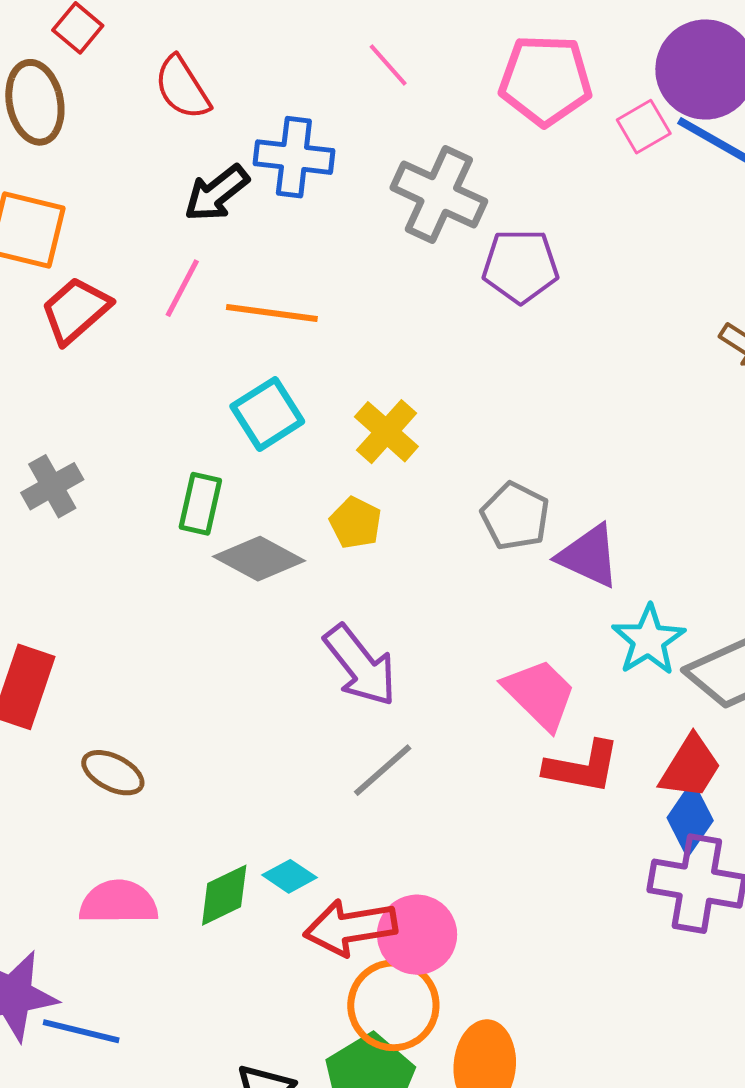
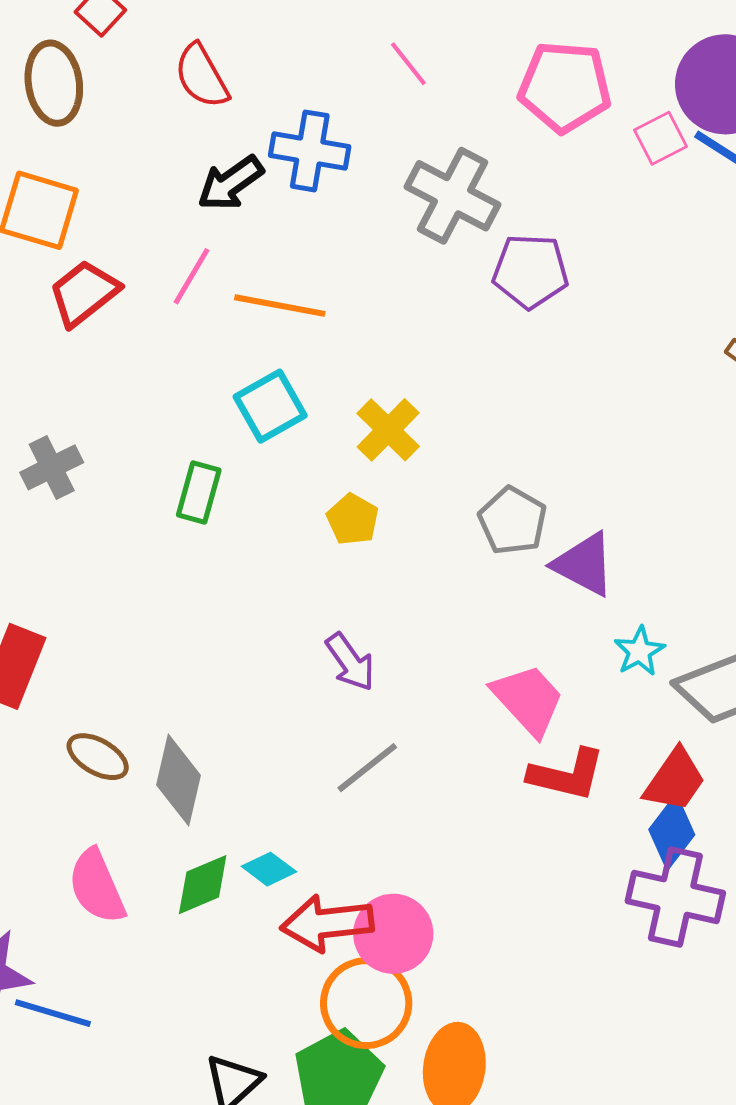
gray diamond: (259, 559) -> (179, 780), moved, turned 72
cyan star: (649, 640) -> (639, 651), size x0.7
purple arrow: (360, 665) -> (350, 662), size x0.7
pink semicircle: (118, 902) -> (97, 886), turned -116

